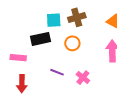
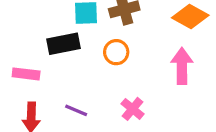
purple line: (57, 72) -> (76, 110), moved

